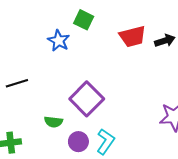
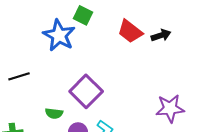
red trapezoid: (133, 36) -> (130, 31), turned 52
blue star: (59, 41) -> (59, 35), size x1.5

